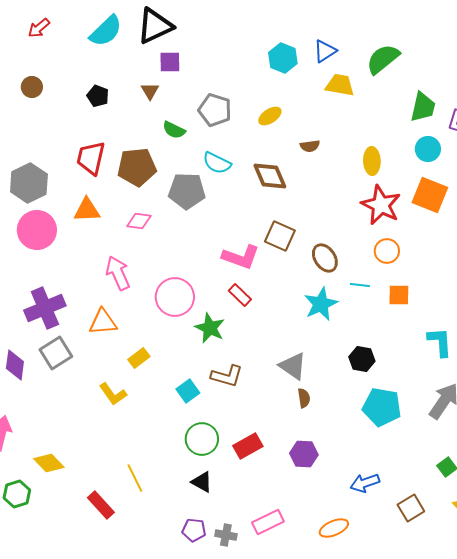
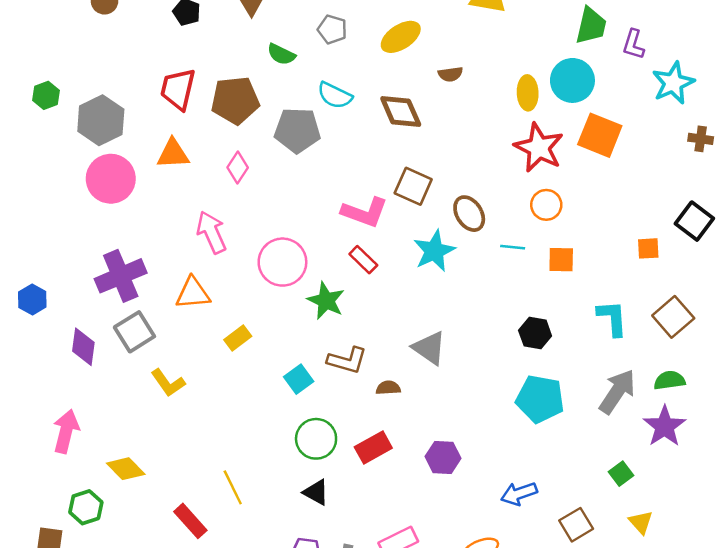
gray pentagon: (215, 110) -> (332, 29), size x0.7
yellow ellipse: (270, 116) -> (401, 37), size x1.4
cyan circle: (428, 149) -> (572, 80), moved, size x1.4
pink diamond: (139, 221) -> (238, 168), turned -65
cyan star: (321, 304) -> (434, 251), moved
black hexagon: (362, 359) -> (535, 333), moved
yellow L-shape: (113, 394) -> (168, 383), moved
brown semicircle: (304, 398) -> (388, 388), moved, turned -84

